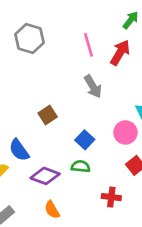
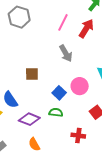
pink line: (89, 45) -> (63, 22), turned 42
brown square: (48, 115) -> (32, 74), turned 32
pink circle: (125, 132) -> (80, 86), moved

